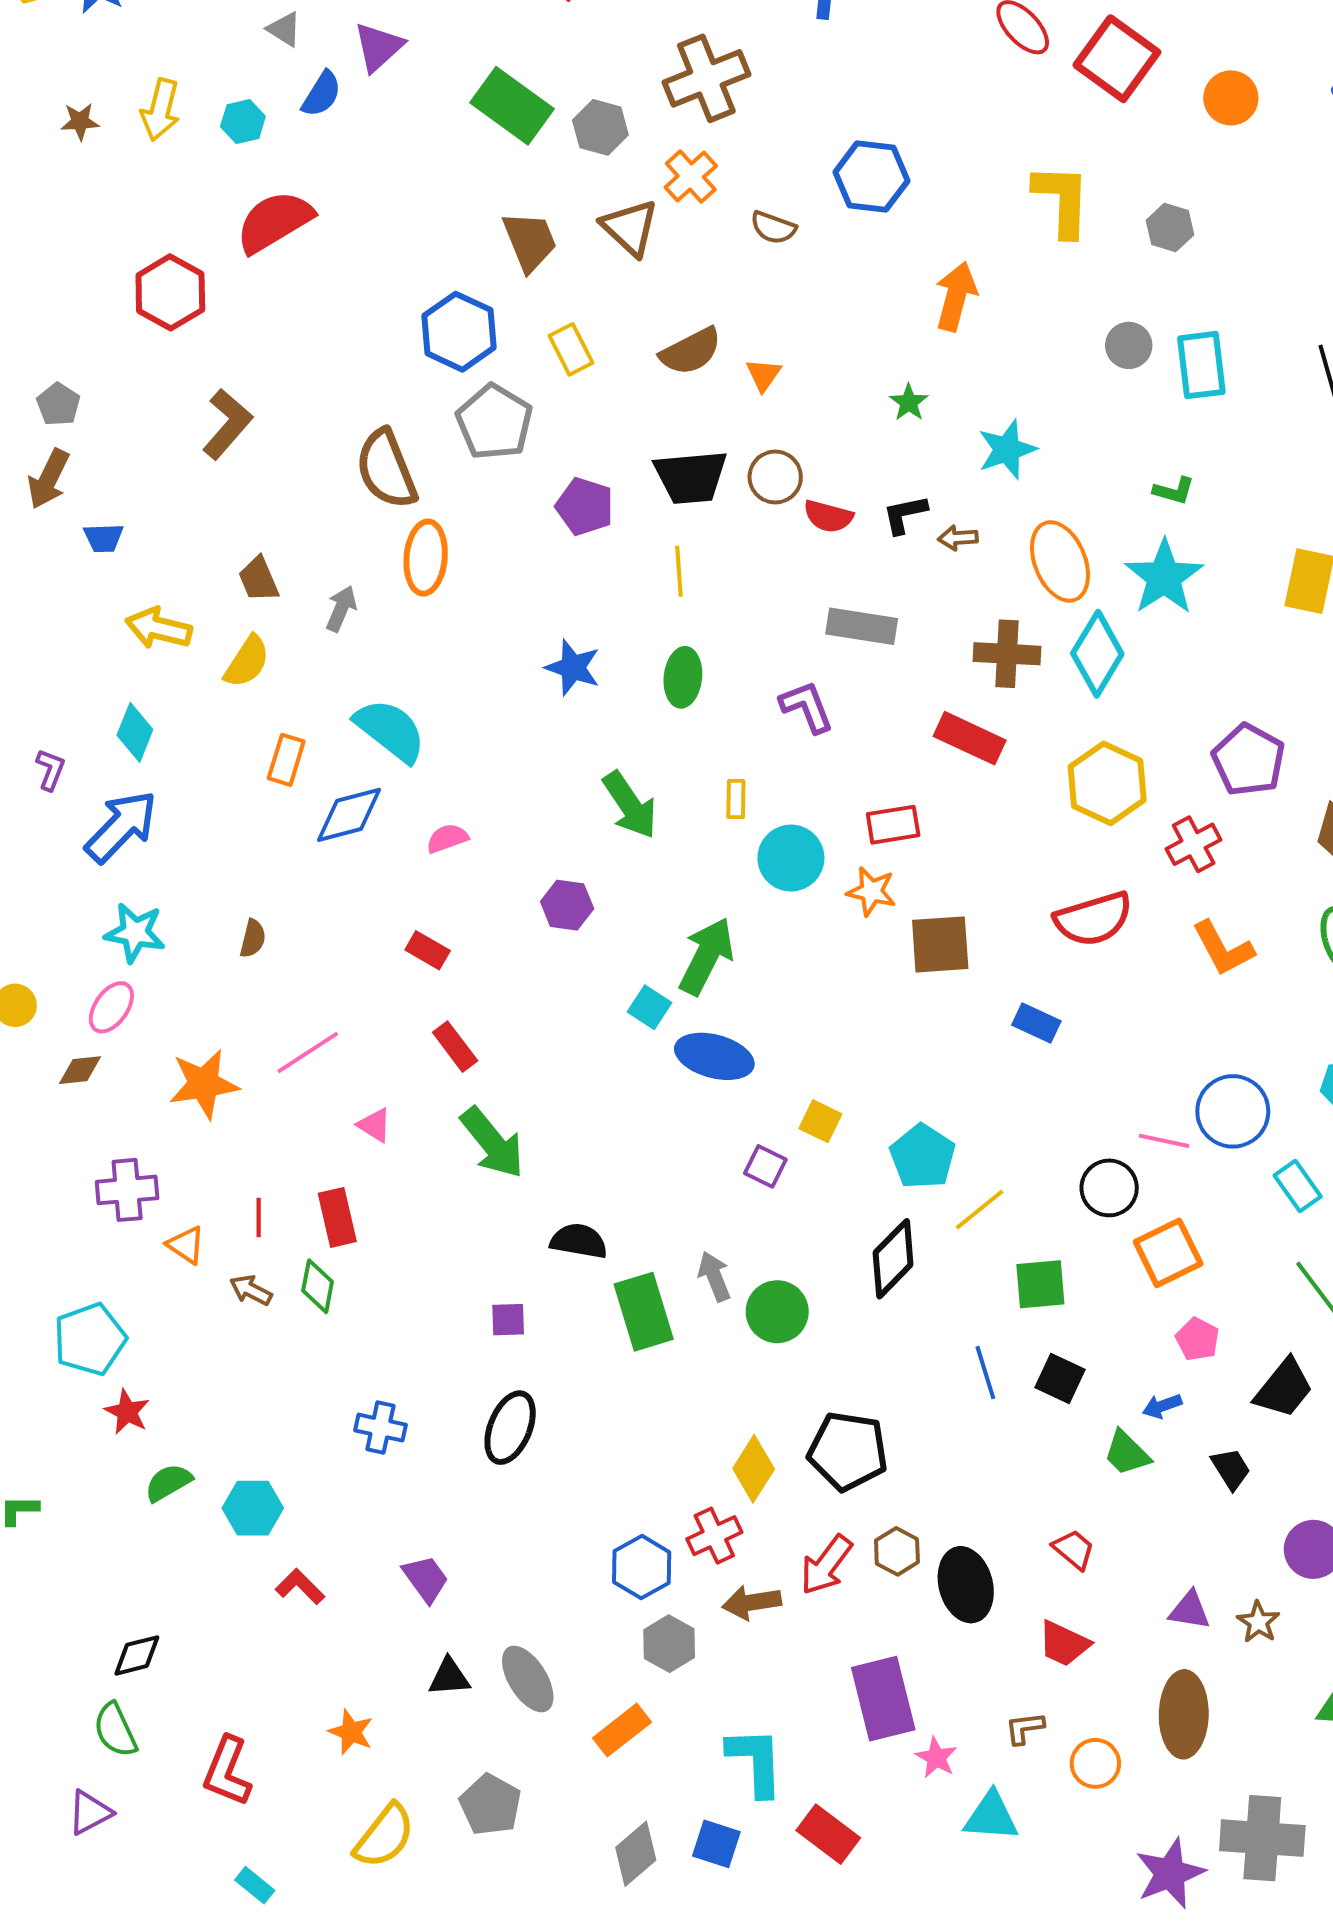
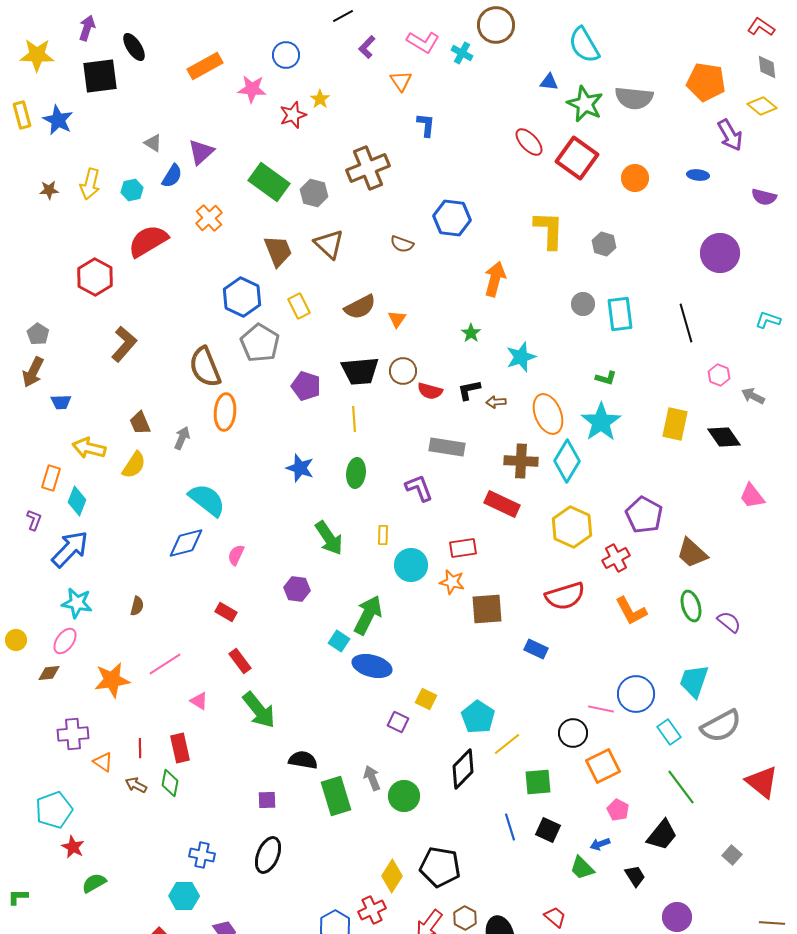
orange cross: (691, 177) -> (209, 218), moved
orange rectangle: (286, 760) -> (51, 478), moved
pink semicircle: (447, 838) -> (236, 555), turned -45
cyan hexagon: (253, 1508) -> (184, 896), moved

